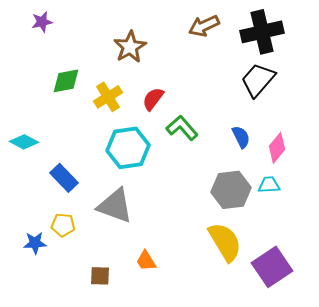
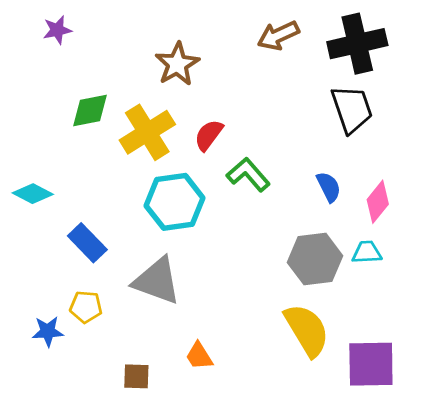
black trapezoid: (258, 80) -> (352, 109), turned 120
yellow cross: (108, 97) -> (147, 132), size x1.4
purple square: (272, 267) -> (371, 364), turned 33

